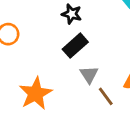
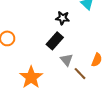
black star: (72, 14) -> (62, 18), moved

